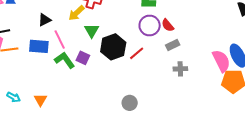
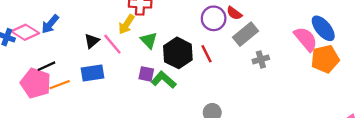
pink line: (60, 39) -> (112, 44), moved
gray rectangle: (173, 45) -> (245, 34), size x1.5
red line: (137, 53) -> (207, 54), turned -63
green L-shape: (65, 60) -> (164, 80), moved

